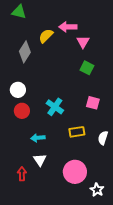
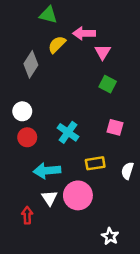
green triangle: (19, 12) -> (48, 15), moved
cyan arrow: (38, 138) -> (47, 171), size x1.5
pink circle: (75, 172) -> (78, 195), moved
white star: (97, 190) -> (110, 236), moved

